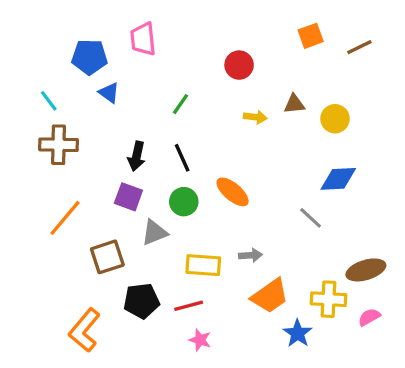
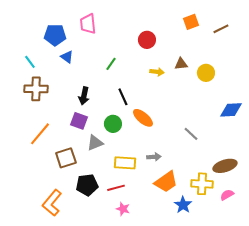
black line: (182, 158) -> (123, 97), moved
blue diamond: (338, 179) -> (231, 110), moved

